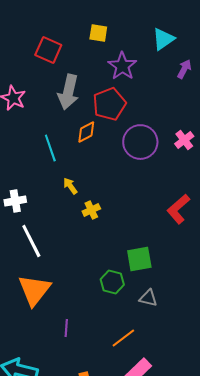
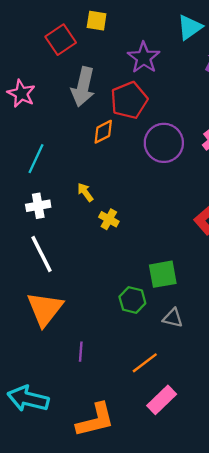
yellow square: (98, 33) -> (97, 21), moved
red square: (48, 50) -> (61, 40), turned 32
cyan line: (50, 148) -> (36, 159), moved, turned 44
white cross: (15, 201) -> (38, 206), moved
yellow cross: (91, 210) -> (109, 219), turned -36

